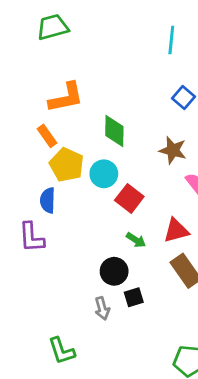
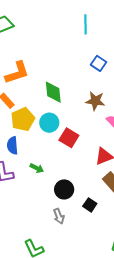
yellow pentagon: (67, 165) -> (23, 119), turned 30
green arrow: (136, 240) -> (37, 168), moved
black square: (134, 297) -> (90, 205), moved, turned -32

